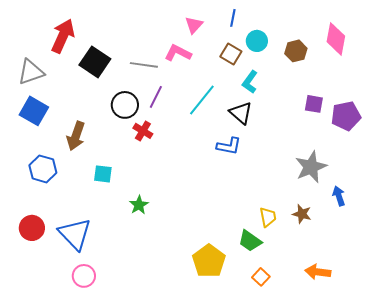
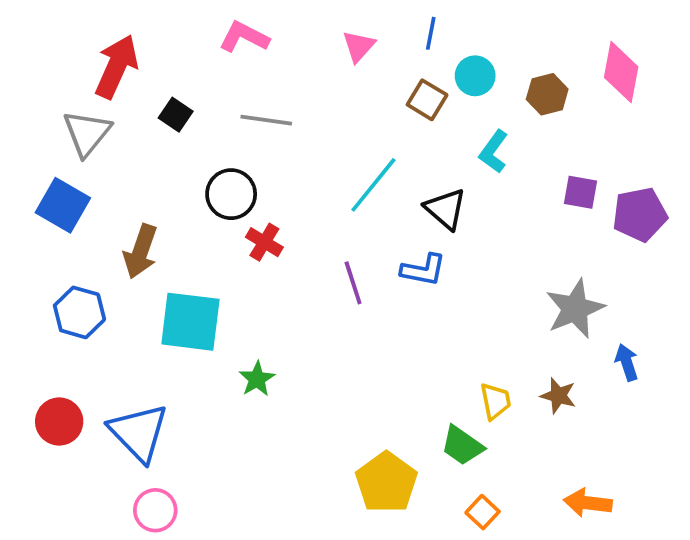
pink L-shape: (178, 53) -> (244, 37), moved
black square: (95, 62) -> (176, 115), size x0.6
gray triangle: (31, 72) -> (87, 133), moved, turned -32
cyan L-shape: (250, 82) -> (494, 152), moved
purple line: (156, 97) -> (353, 283), moved, turned -45
cyan square: (103, 174) -> (190, 322), size x1.8

